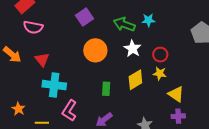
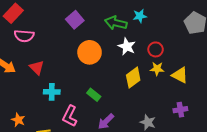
cyan cross: (54, 85) -> (52, 92), size x0.7
green rectangle: (106, 89) -> (94, 95), moved, turned -48
yellow triangle: (176, 94) -> (180, 75), moved

